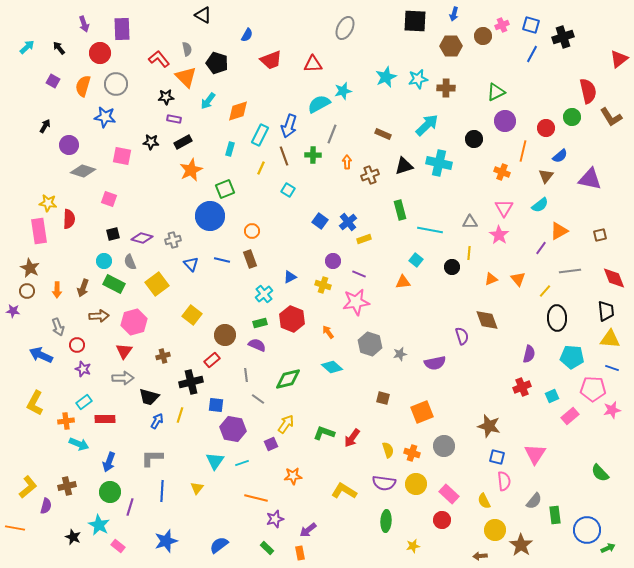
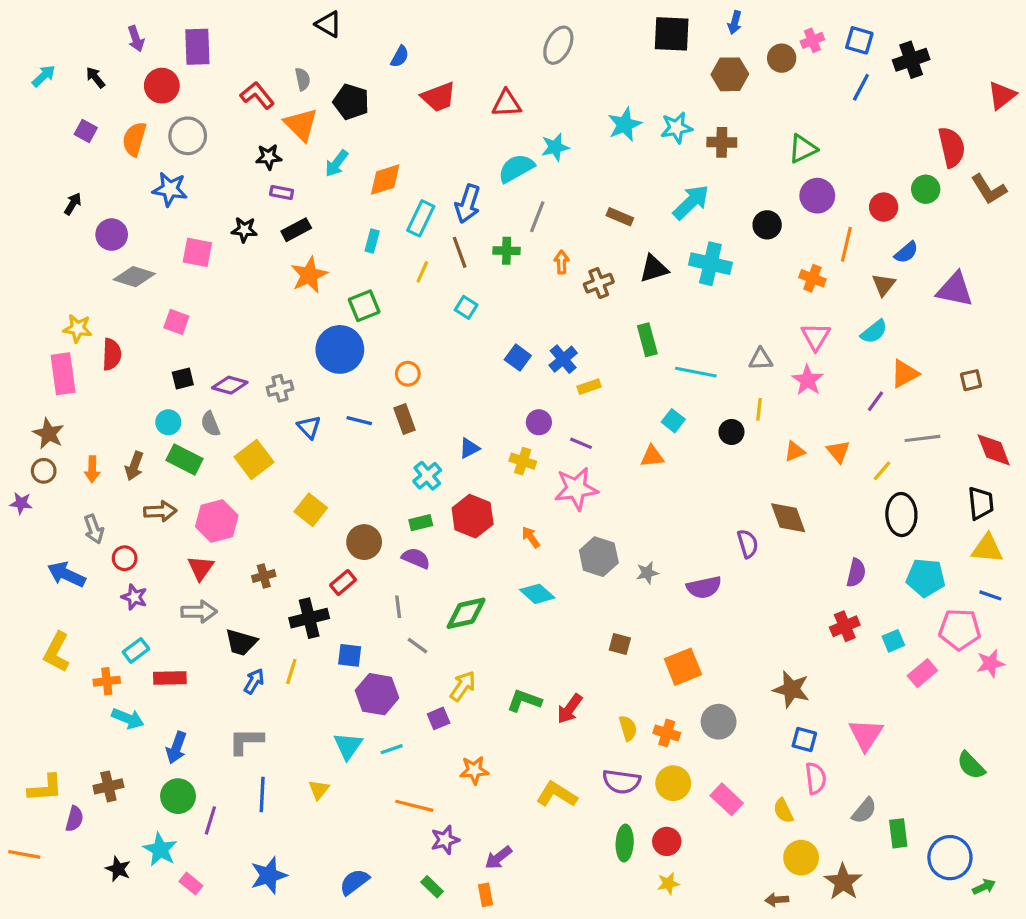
yellow L-shape: (28, 487) -> (45, 788), turned 35
red circle: (442, 520) -> (667, 841), moved

